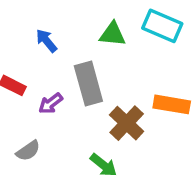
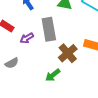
green arrow: (104, 165) -> (53, 75), turned 98

